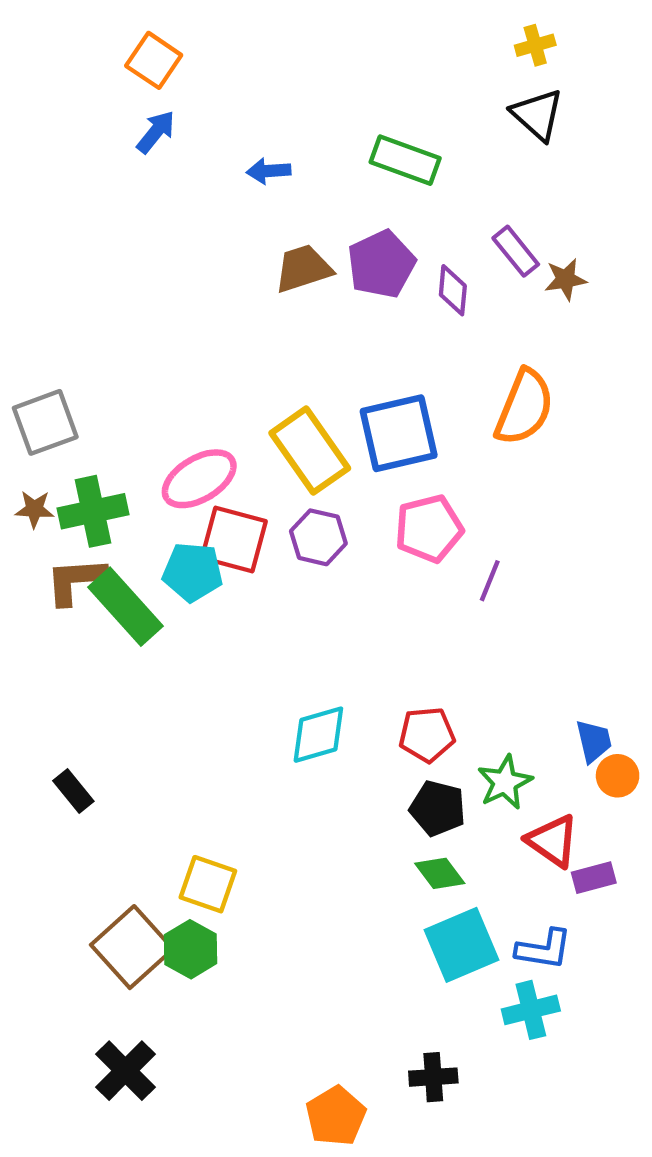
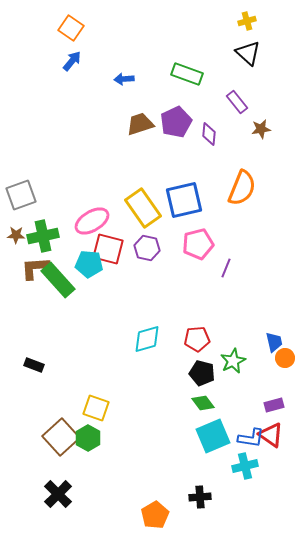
purple rectangle: (516, 251) -> (237, 102), moved
black rectangle: (73, 791) -> (34, 365), turned -30
red triangle: (553, 841) -> (271, 435), moved

